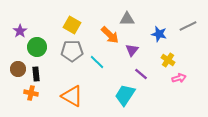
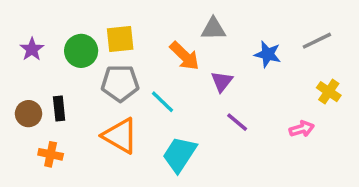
yellow square: (72, 25) -> (120, 39), turned -36
green circle: (37, 47) -> (81, 51), moved
yellow cross: (168, 60) -> (329, 92), moved
black rectangle: (36, 74) -> (59, 109), moved
cyan trapezoid: (125, 95) -> (179, 154), moved
orange triangle: (72, 96) -> (120, 136), moved

